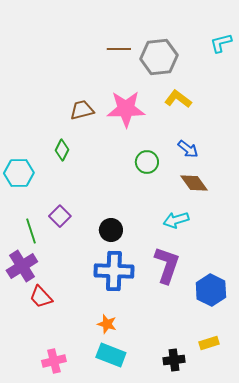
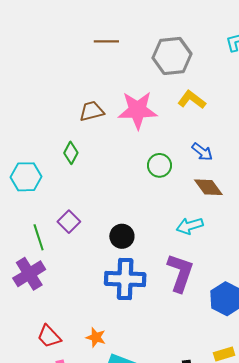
brown line: (119, 49) -> (106, 41), moved
red trapezoid: (41, 297) -> (49, 336), moved
orange star: (107, 324) -> (96, 337), moved

